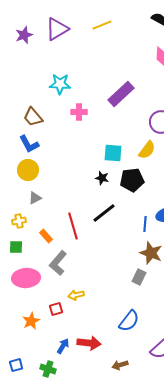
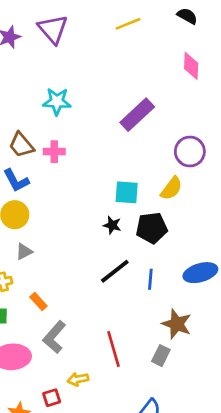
yellow line: (102, 25) -> (128, 24), moved
purple triangle: (57, 29) -> (53, 29), turned -40
pink cross: (79, 112) -> (54, 152), moved
blue line: (145, 224) -> (150, 279), moved
red line: (73, 226) -> (114, 349), moved

